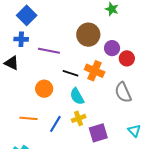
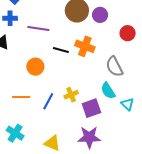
purple circle: (112, 48) -> (100, 15), moved
red circle: (127, 58) -> (128, 33), moved
cyan semicircle: (77, 96) -> (108, 91), moved

